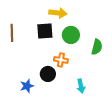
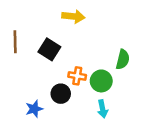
black square: (45, 31) -> (49, 49), moved, turned 36
green circle: (71, 35) -> (101, 81), moved

